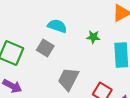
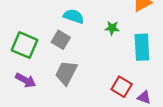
gray trapezoid: (68, 79) -> (66, 73), moved

